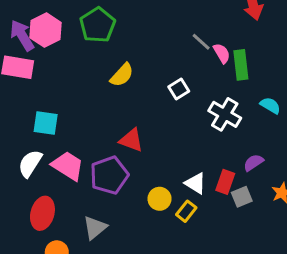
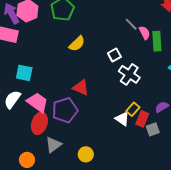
white cross: (225, 114) -> (129, 74), moved
yellow circle: (160, 199) -> (86, 154), moved
yellow rectangle: (186, 211) -> (133, 109), moved
red ellipse: (42, 213) -> (39, 123), moved

